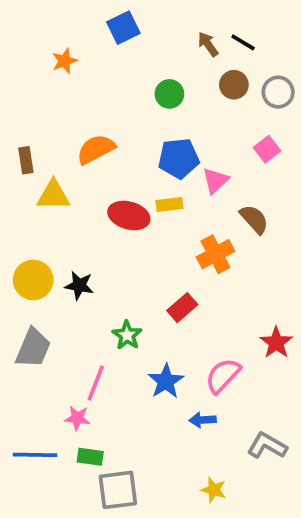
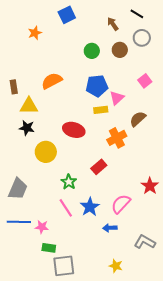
black line: (243, 42) -> (137, 14), moved
brown circle: (234, 85) -> (120, 50), moved
gray circle: (278, 92) -> (142, 38), moved
yellow rectangle: (169, 204) -> (101, 110), moved
red ellipse: (129, 215) -> (74, 130), moved
brown semicircle: (254, 219) -> (138, 119), turned -90
yellow circle: (33, 280) -> (46, 152), moved
black star: (79, 285) -> (27, 128), moved
pink line: (96, 383) -> (66, 208), moved, turned -54
blue line: (35, 455) -> (19, 222), moved

